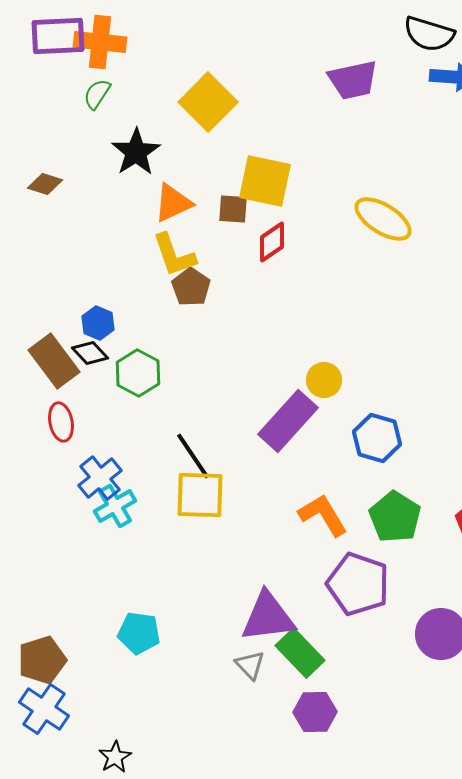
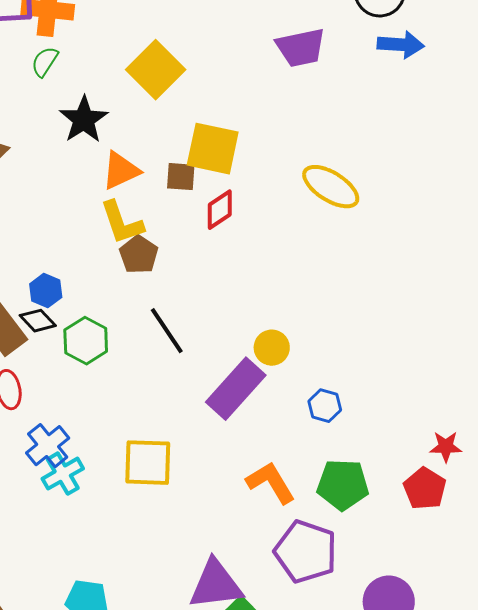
blue hexagon: (377, 438) -> (325, 406), size x0.7
black line: (193, 456) -> (167, 331), moved
green pentagon: (395, 517) -> (343, 485), turned -30

